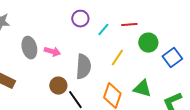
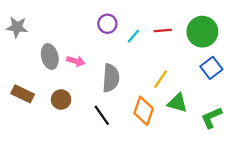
green circle: (148, 43) -> (202, 32), moved, size x1.4
yellow line: (117, 58) -> (161, 79), moved
brown circle: (58, 86) -> (61, 99), moved

